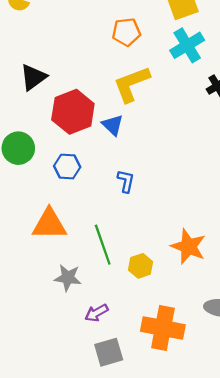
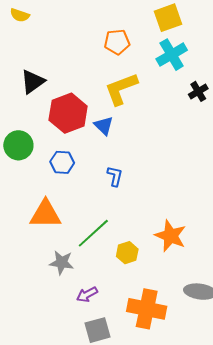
green line: (103, 245) -> (93, 233), turned 66

